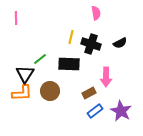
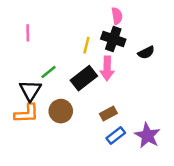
pink line: (16, 18) -> (28, 33), moved
black cross: (91, 44) -> (113, 39), moved
black rectangle: (69, 64) -> (84, 78), turned -40
pink arrow: (106, 77) -> (107, 68), moved

